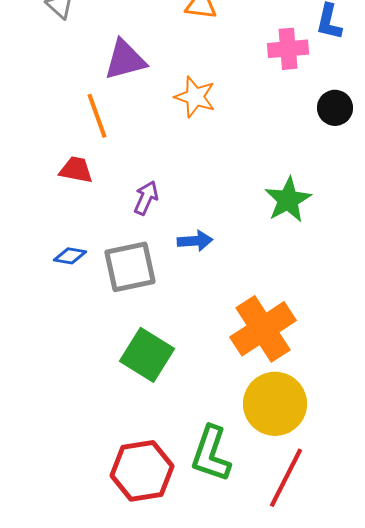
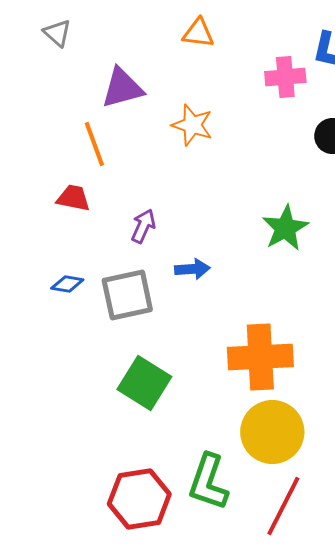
orange cross: (263, 329) -> (260, 357), turned 30

